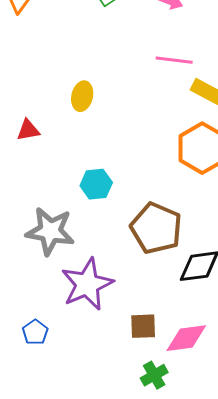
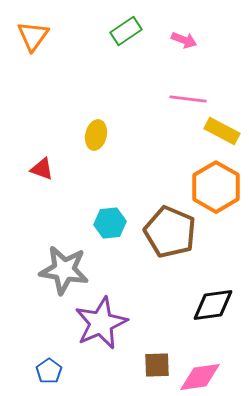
red triangle: (28, 130) -> (42, 169), turned 30
brown pentagon: (156, 228) -> (170, 232), moved

